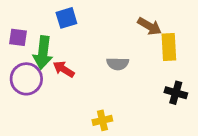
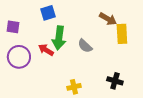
green arrow: (43, 53) -> (59, 38), moved
gray semicircle: (118, 64) -> (85, 46), turned 42
black cross: (176, 93) -> (115, 81), moved

